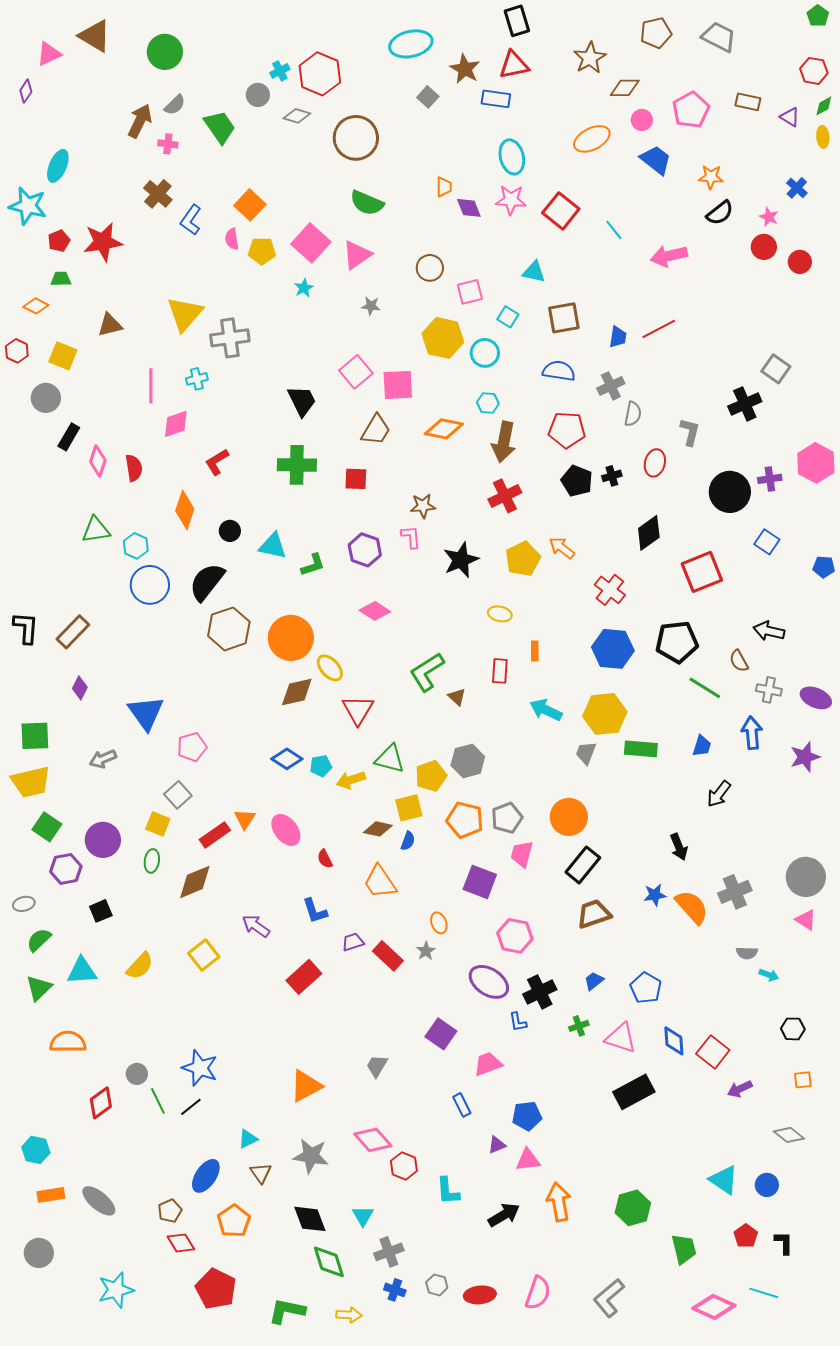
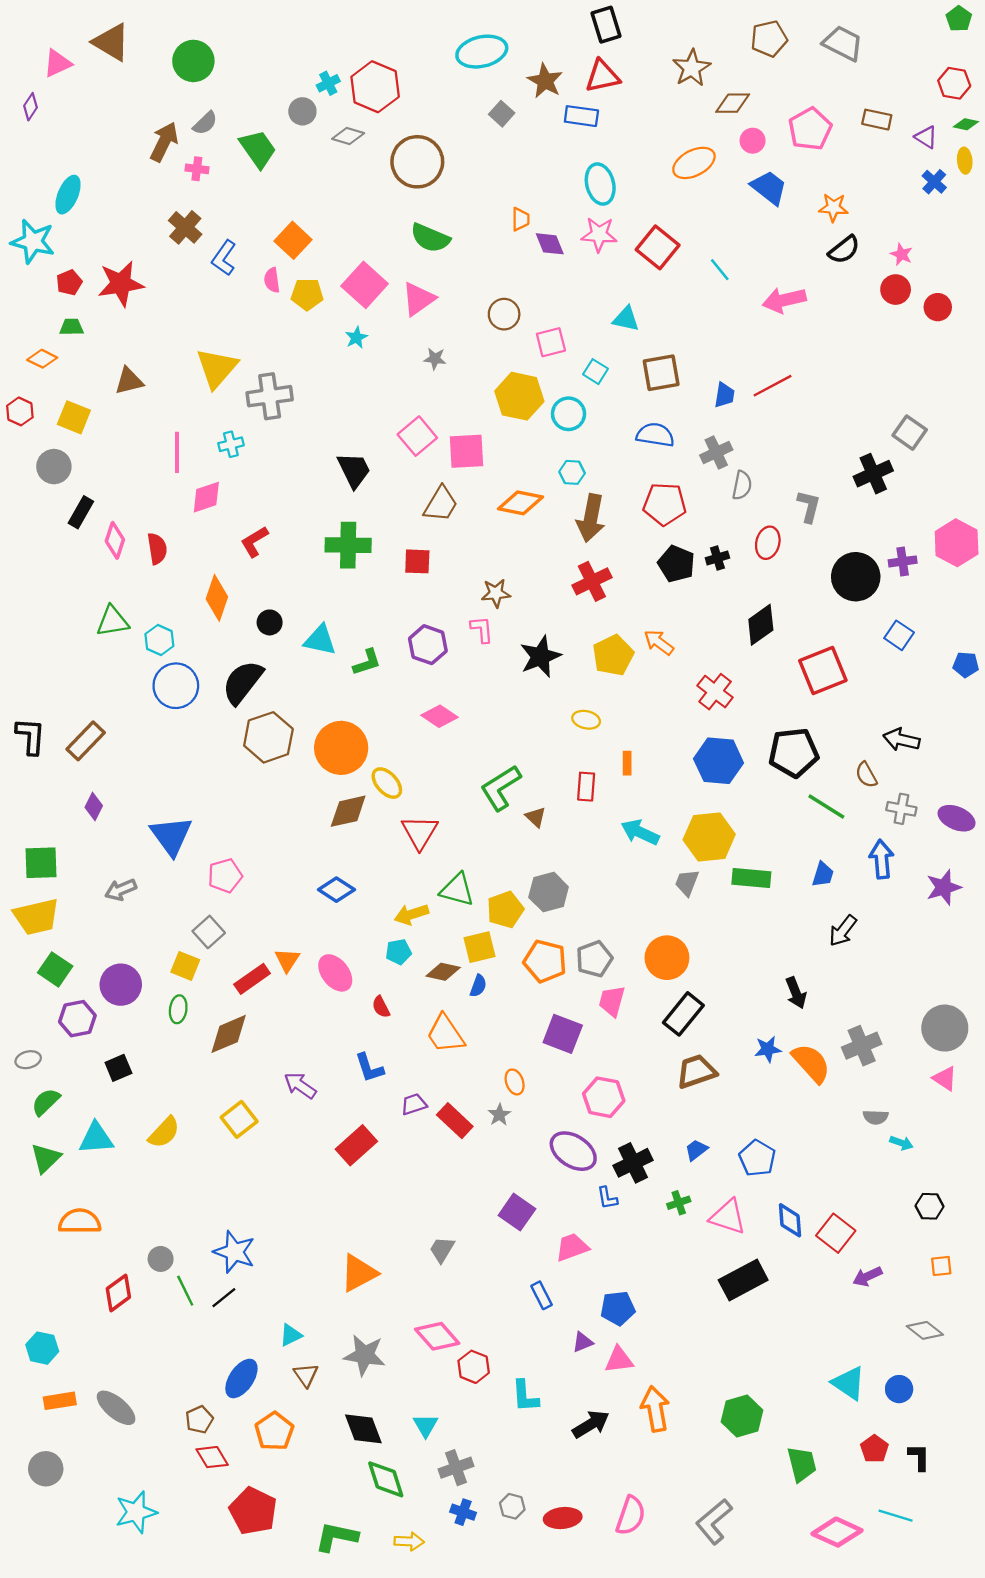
green diamond: (824, 106) -> (966, 124), turned 40
blue cross: (797, 188) -> (934, 182), moved
cyan pentagon: (321, 766) -> (399, 952), moved

